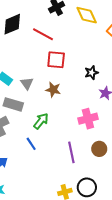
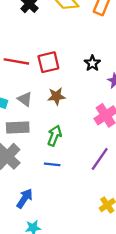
red line: (43, 34) -> (16, 61), moved
blue line: (31, 144) -> (52, 164), turned -32
purple line: (71, 152) -> (100, 159), turned 65

